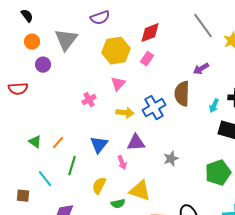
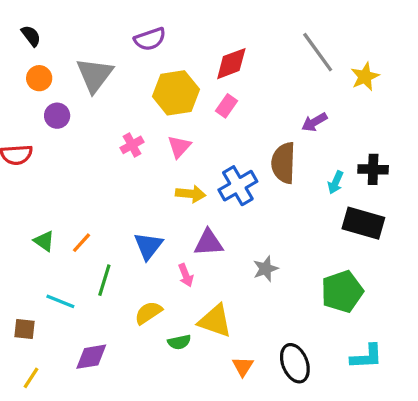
pink cross: (89, 100) -> (132, 145), moved
cyan line: (45, 179) -> (60, 301), turned -30
yellow semicircle: (99, 186) -> (148, 313), turned 30

